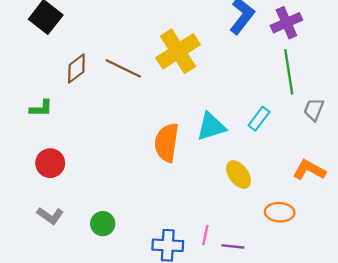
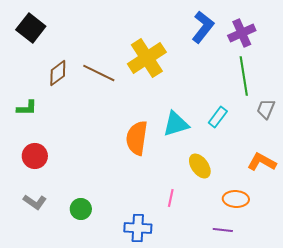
pink line: (205, 235) -> (171, 198), moved
purple line: (233, 246) -> (223, 230), moved

